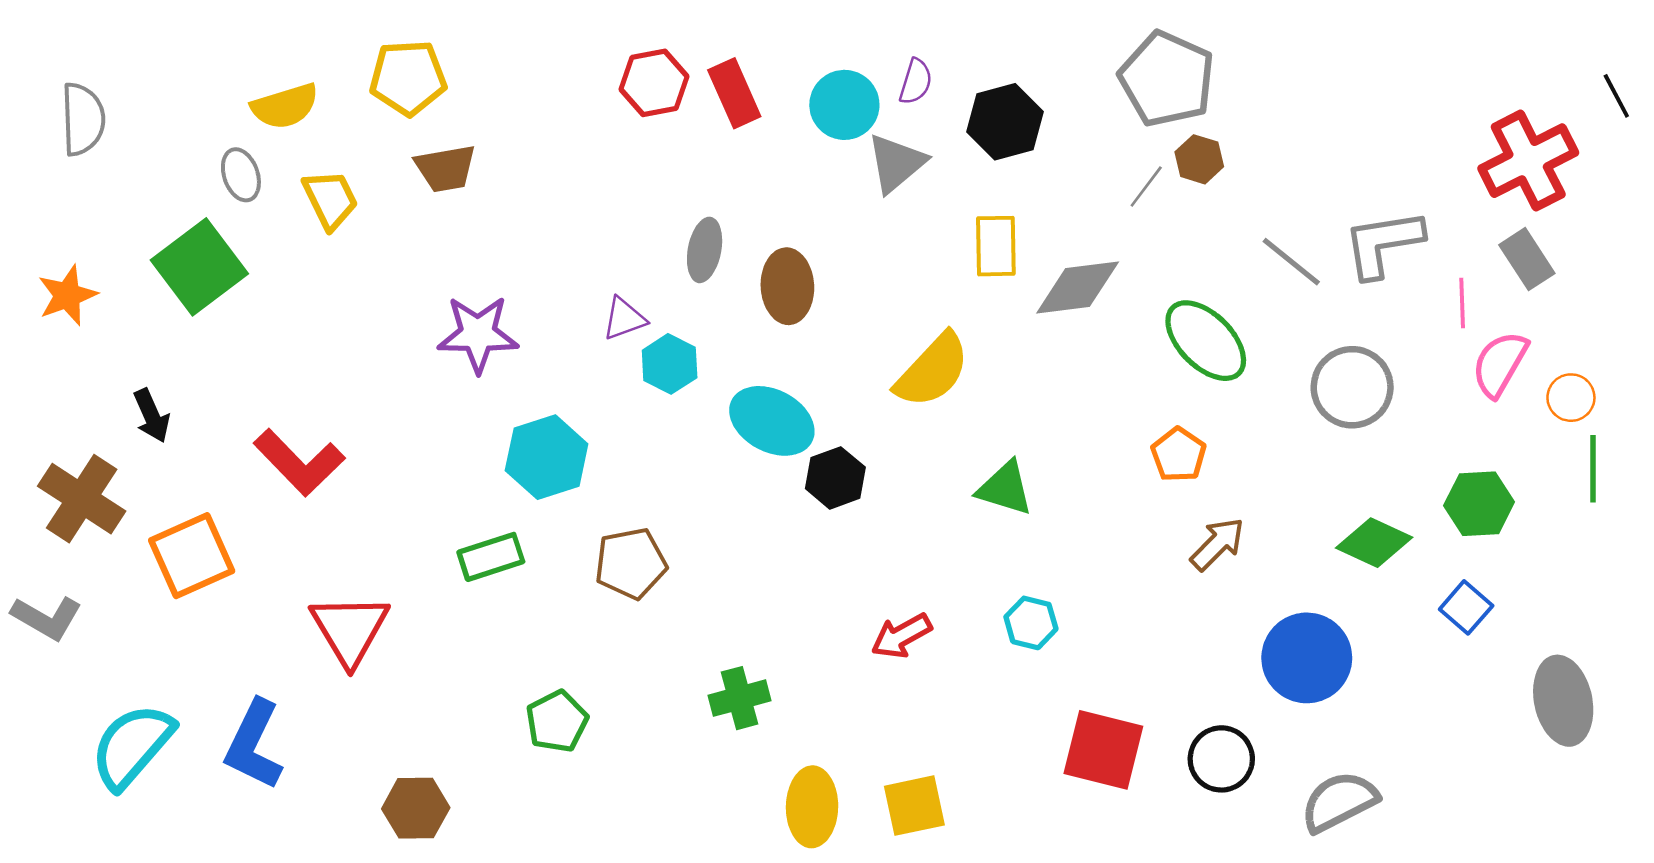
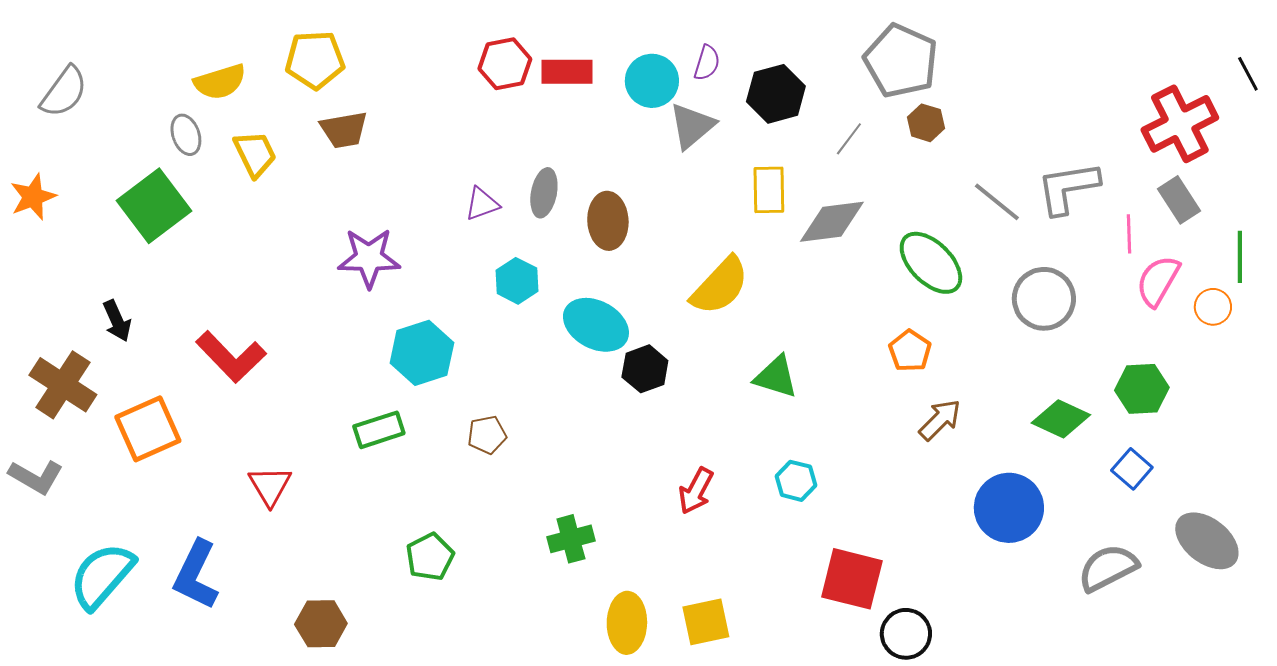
red rectangle: (734, 93) -> (567, 72), turned -66
gray semicircle: (83, 119) -> (64, 92), turned 38
gray line: (1146, 186) -> (849, 139), moved
orange star: (67, 295) -> (33, 197), moved
purple triangle: (624, 319) -> (482, 204), moved
green line: (1593, 469) -> (1240, 257), moved
brown pentagon: (631, 563) -> (487, 435), size x0.7
red triangle: (350, 629) -> (270, 486), size x0.7
red arrow: (901, 636) -> (696, 491), turned -33
gray ellipse: (1563, 701) -> (1207, 541), turned -40
black circle: (1221, 759) -> (906, 634), moved
gray semicircle: (1339, 802) -> (1108, 568), moved

